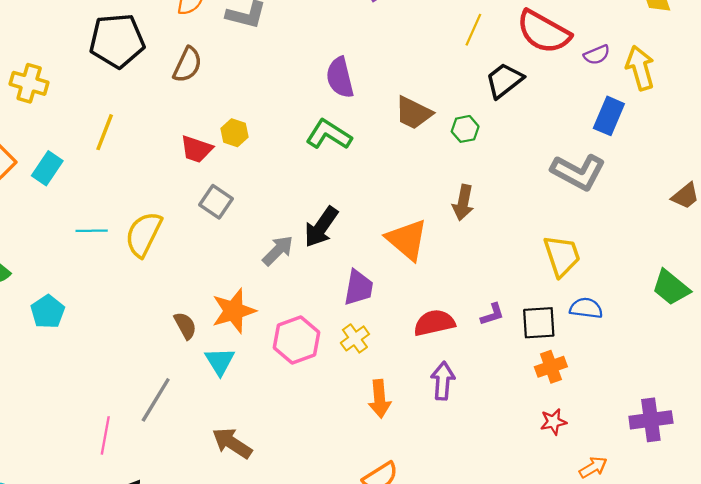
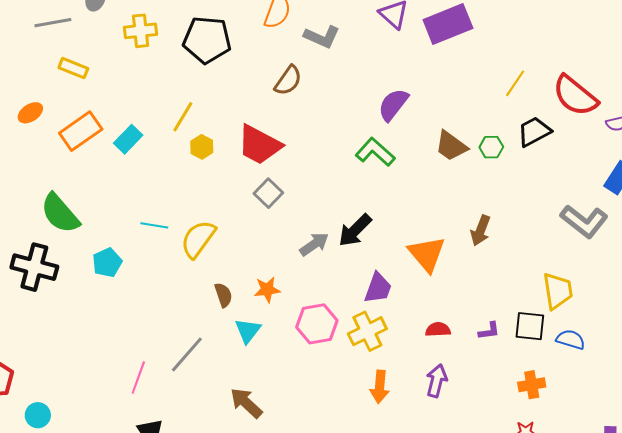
brown semicircle: (187, 65) -> (288, 81), moved
purple semicircle: (340, 78) -> (393, 105), turned 42
yellow cross: (29, 83) -> (141, 31), moved, turned -32
green hexagon: (465, 129) -> (491, 147), moved
yellow hexagon: (234, 133) -> (202, 147), moved
red trapezoid: (196, 149) -> (259, 145), size x1.6
cyan line: (92, 231) -> (154, 225), moved
yellow semicircle: (144, 234) -> (198, 239), moved
orange star: (234, 311) -> (267, 290), size x0.7
red semicircle: (434, 323) -> (438, 330), size x0.7
black square: (539, 323) -> (530, 326), moved
yellow cross: (355, 338) -> (367, 331), size x1.5

